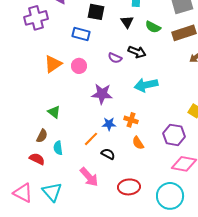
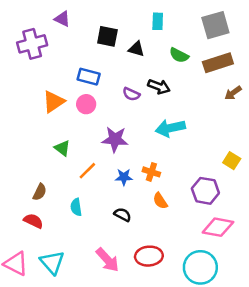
black triangle: (127, 22) -> (136, 49), moved, turned -40
blue rectangle: (81, 34) -> (89, 77), moved
green triangle: (54, 112) -> (62, 148), moved
orange line: (91, 139) -> (87, 171), moved
cyan semicircle: (58, 148) -> (76, 207), moved
pink arrow: (89, 177) -> (107, 260), moved

